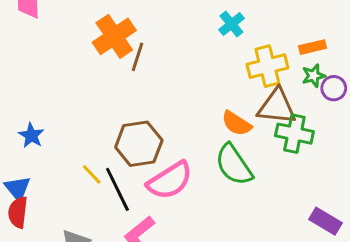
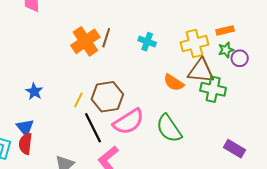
cyan cross: (231, 24) -> (147, 42), moved, turned -30
orange cross: (114, 36) -> (85, 41), moved
green semicircle: (234, 165) -> (169, 128), moved
yellow line: (92, 174) -> (78, 100), moved, turned 70

